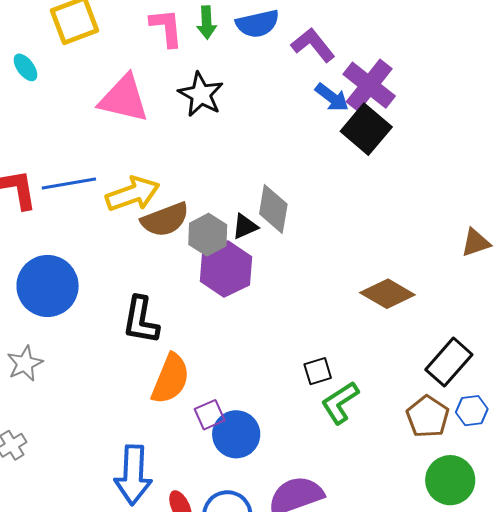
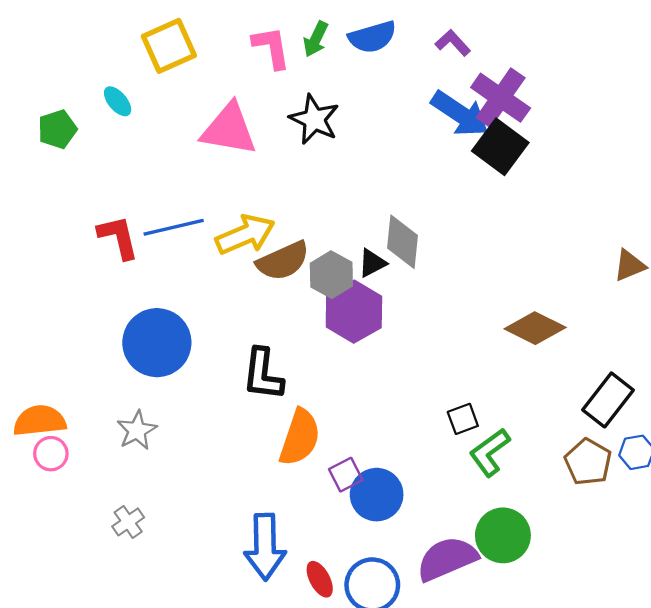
green arrow: (207, 23) -> (316, 39), turned 32
purple L-shape: (313, 45) -> (453, 43), moved, size x0.7
blue arrow: (332, 97) -> (460, 114), size x1.5
green circle: (450, 480) -> (503, 535), moved

